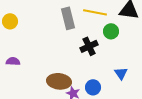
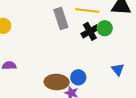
black cross: (89, 46) -> (90, 31), moved
blue circle: (93, 87) -> (78, 77), moved

